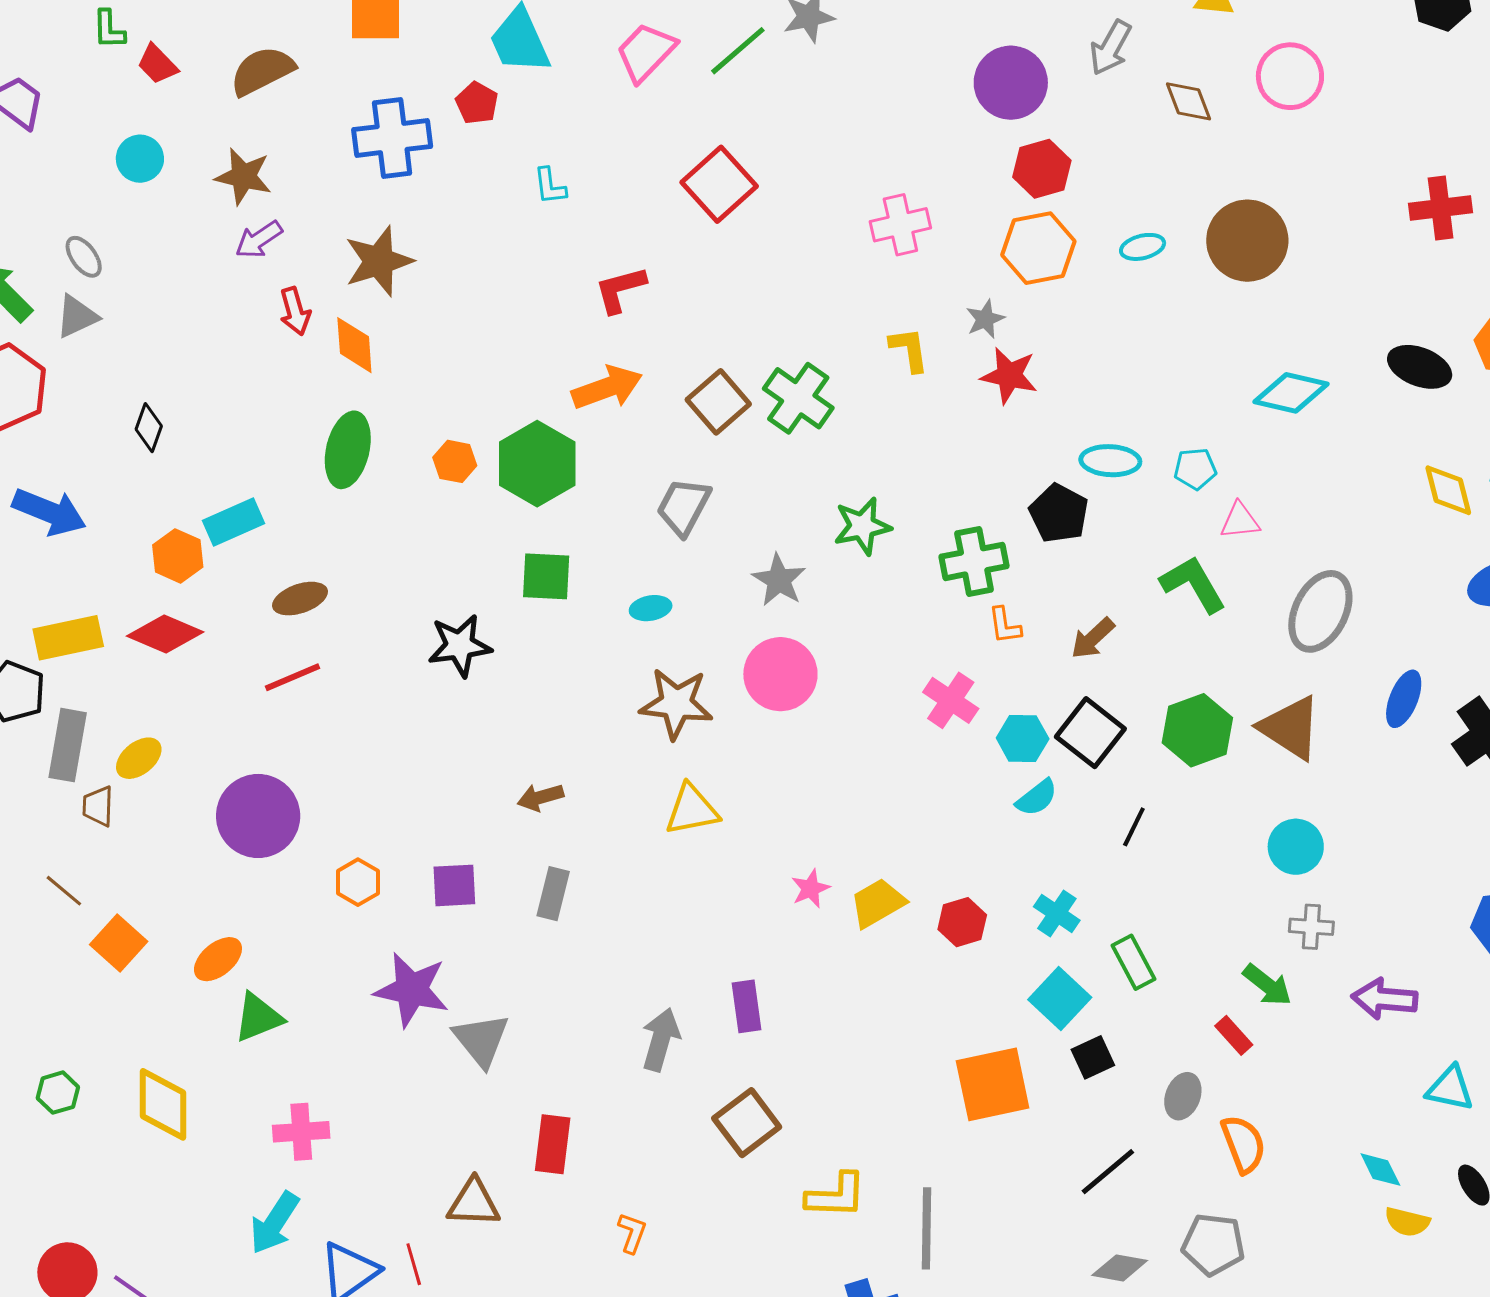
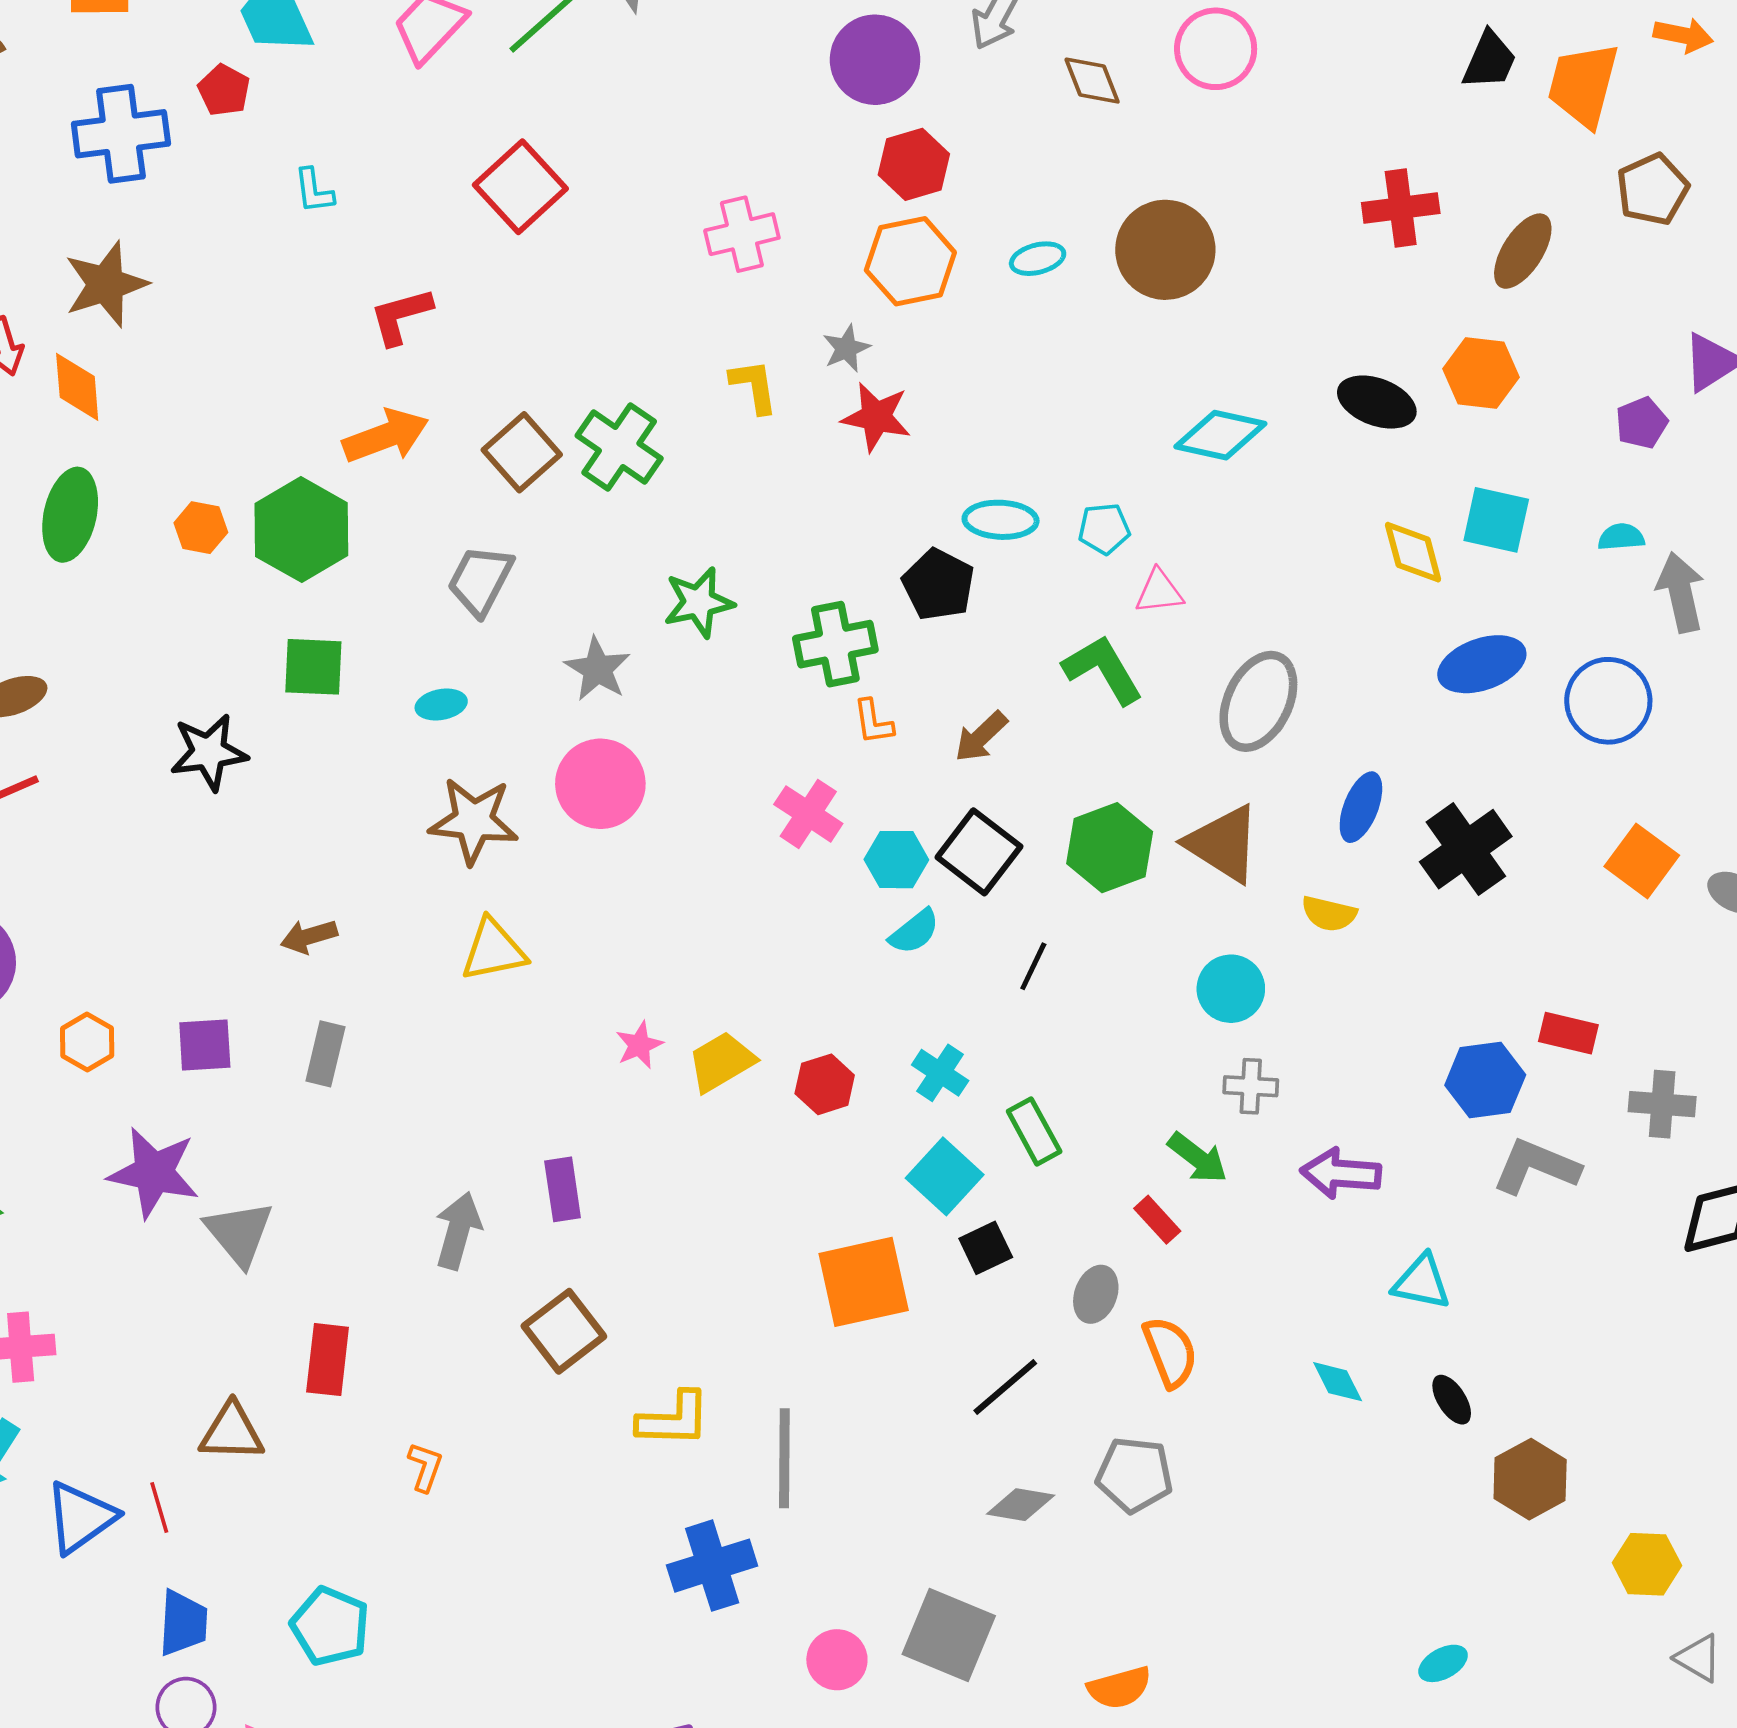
yellow semicircle: (1407, 1222) -> (1329, 914), moved

